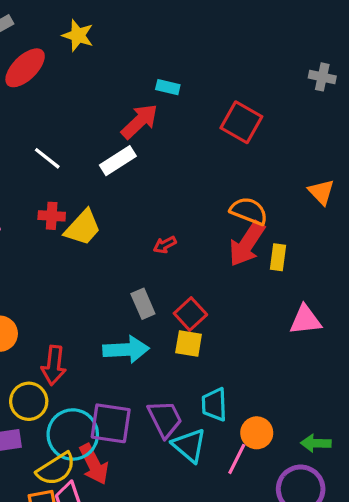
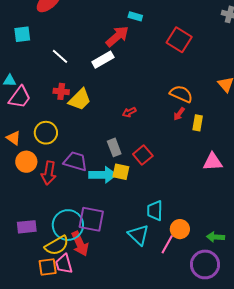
red arrow: (247, 244) -> (179, 114), size x0.5
yellow square: (189, 344) -> (121, 172), moved
red arrow: (54, 365) -> (49, 173), moved
yellow circle: (29, 401) -> (46, 133), moved
purple trapezoid: (165, 419) -> (75, 161), moved, turned -50

